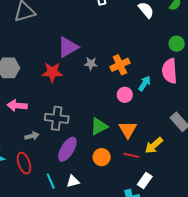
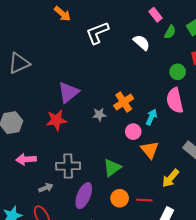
gray star: (91, 64) -> (99, 115), moved
orange triangle: (128, 130) -> (150, 150), moved
red line: (131, 155) -> (144, 200), moved

